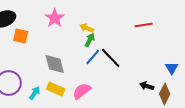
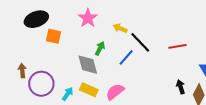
red line: (144, 25) -> (178, 46), moved
green arrow: (90, 40) -> (100, 48), moved
black line: (111, 58) -> (140, 42), moved
black arrow: (147, 86) -> (181, 87), turned 56

